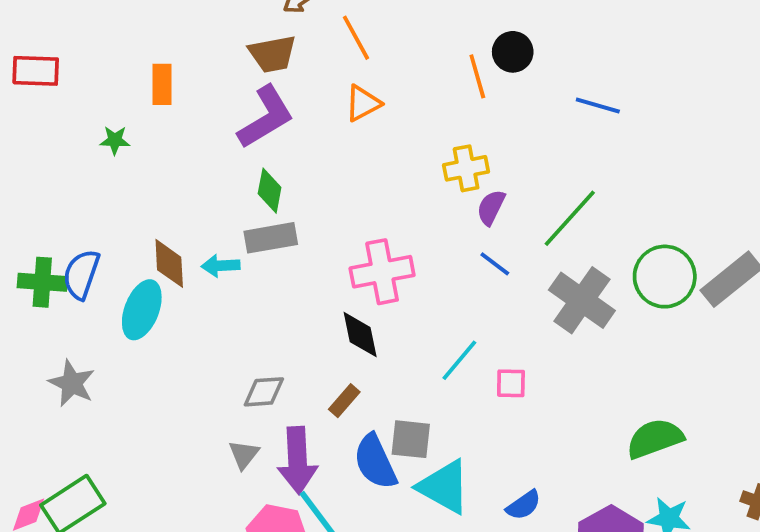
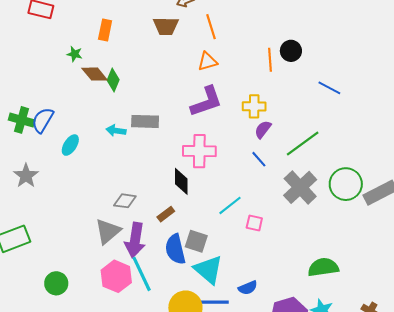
purple L-shape: (266, 117) -> (206, 102), moved
green diamond: (270, 191) -> (113, 80), moved
brown diamond: (169, 263) -> (95, 74), moved, turned -48
cyan ellipse: (142, 310) -> (70, 145), size x0.7
gray triangle: (244, 454) -> (108, 231), size x1.6

